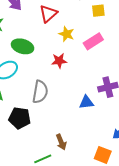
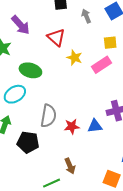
yellow square: (98, 11) -> (110, 43), moved
red triangle: (48, 14) -> (56, 37), turned -36
red star: (59, 61) -> (72, 126), moved

